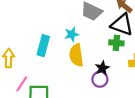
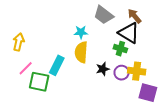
cyan rectangle: (43, 46) -> (57, 65), moved
purple circle: (100, 79) -> (122, 73), moved

